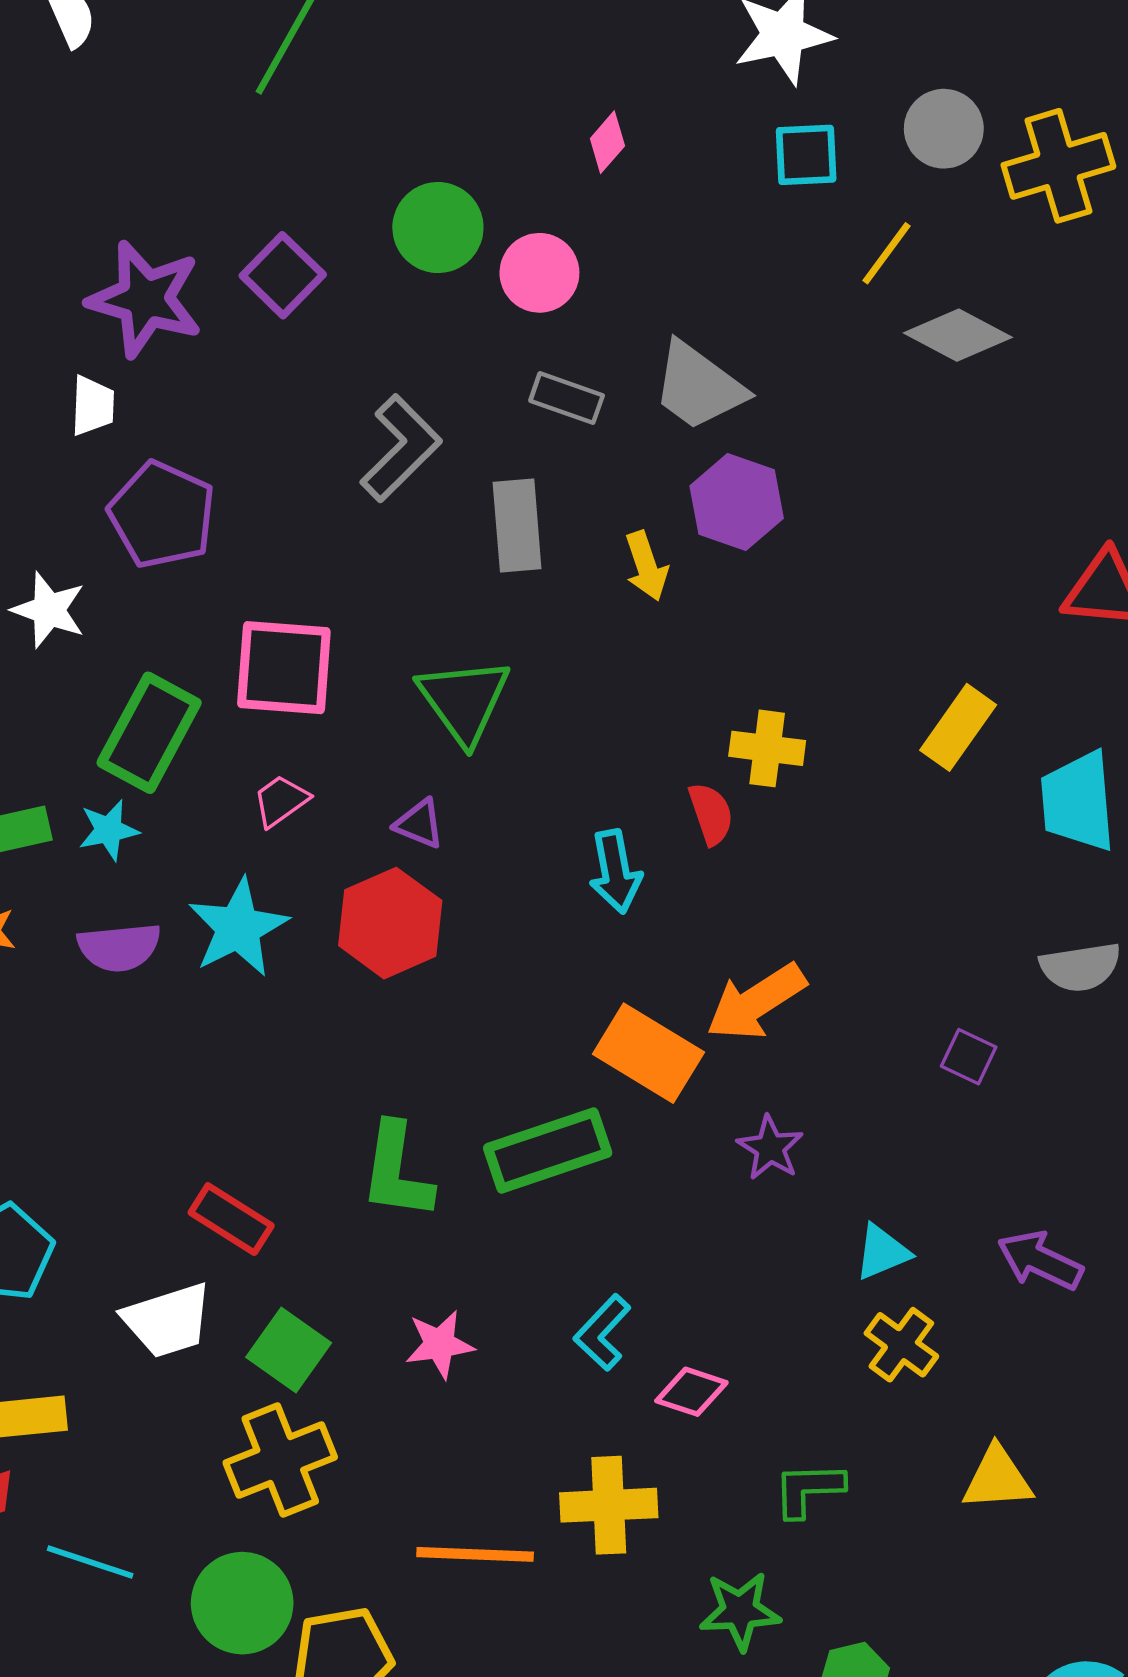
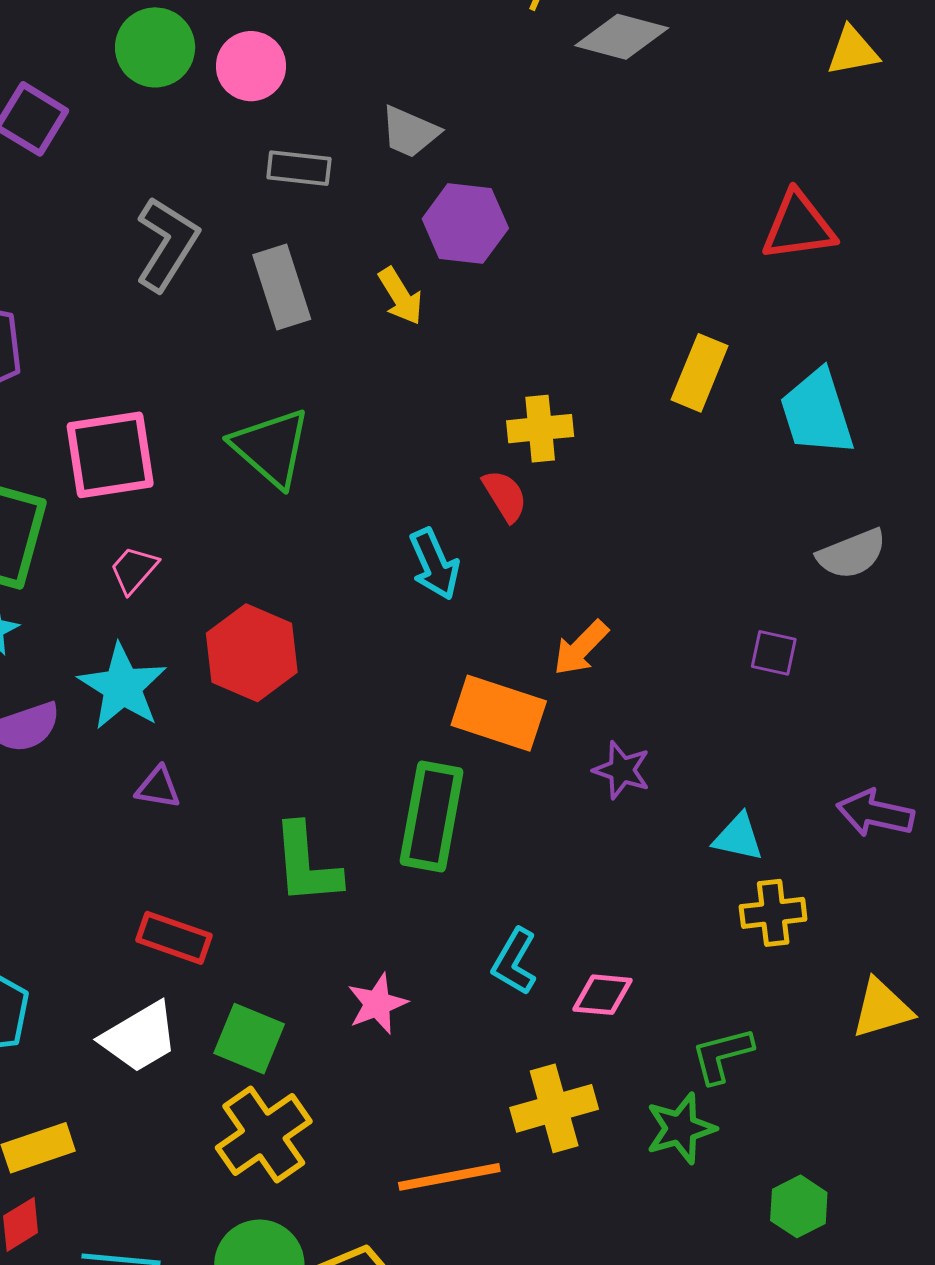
gray trapezoid: (699, 386) -> (410, 132), size x0.7
purple triangle: (419, 824) -> (158, 787), moved
orange arrow: (756, 1002) -> (581, 648), size x0.7
green rectangle: (548, 1150) -> (432, 816), turned -48
cyan triangle: (882, 1252) -> (738, 837), turned 48
yellow cross: (901, 1345) -> (773, 913), turned -30
green star: (740, 1611) -> (681, 1128), moved

